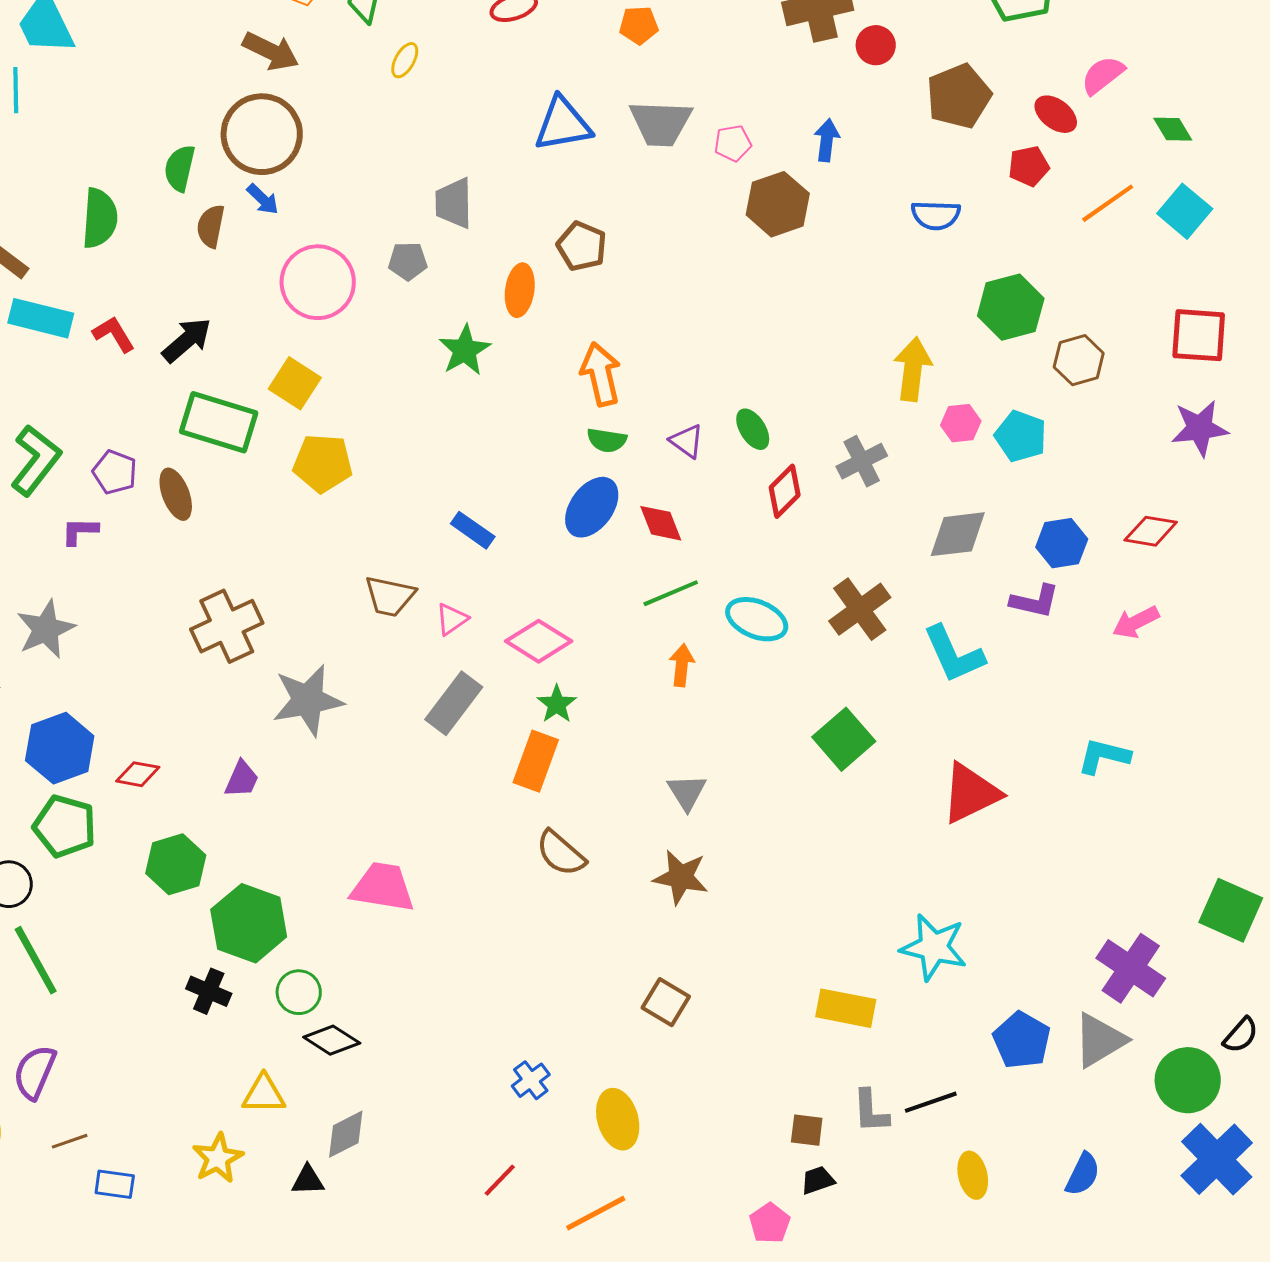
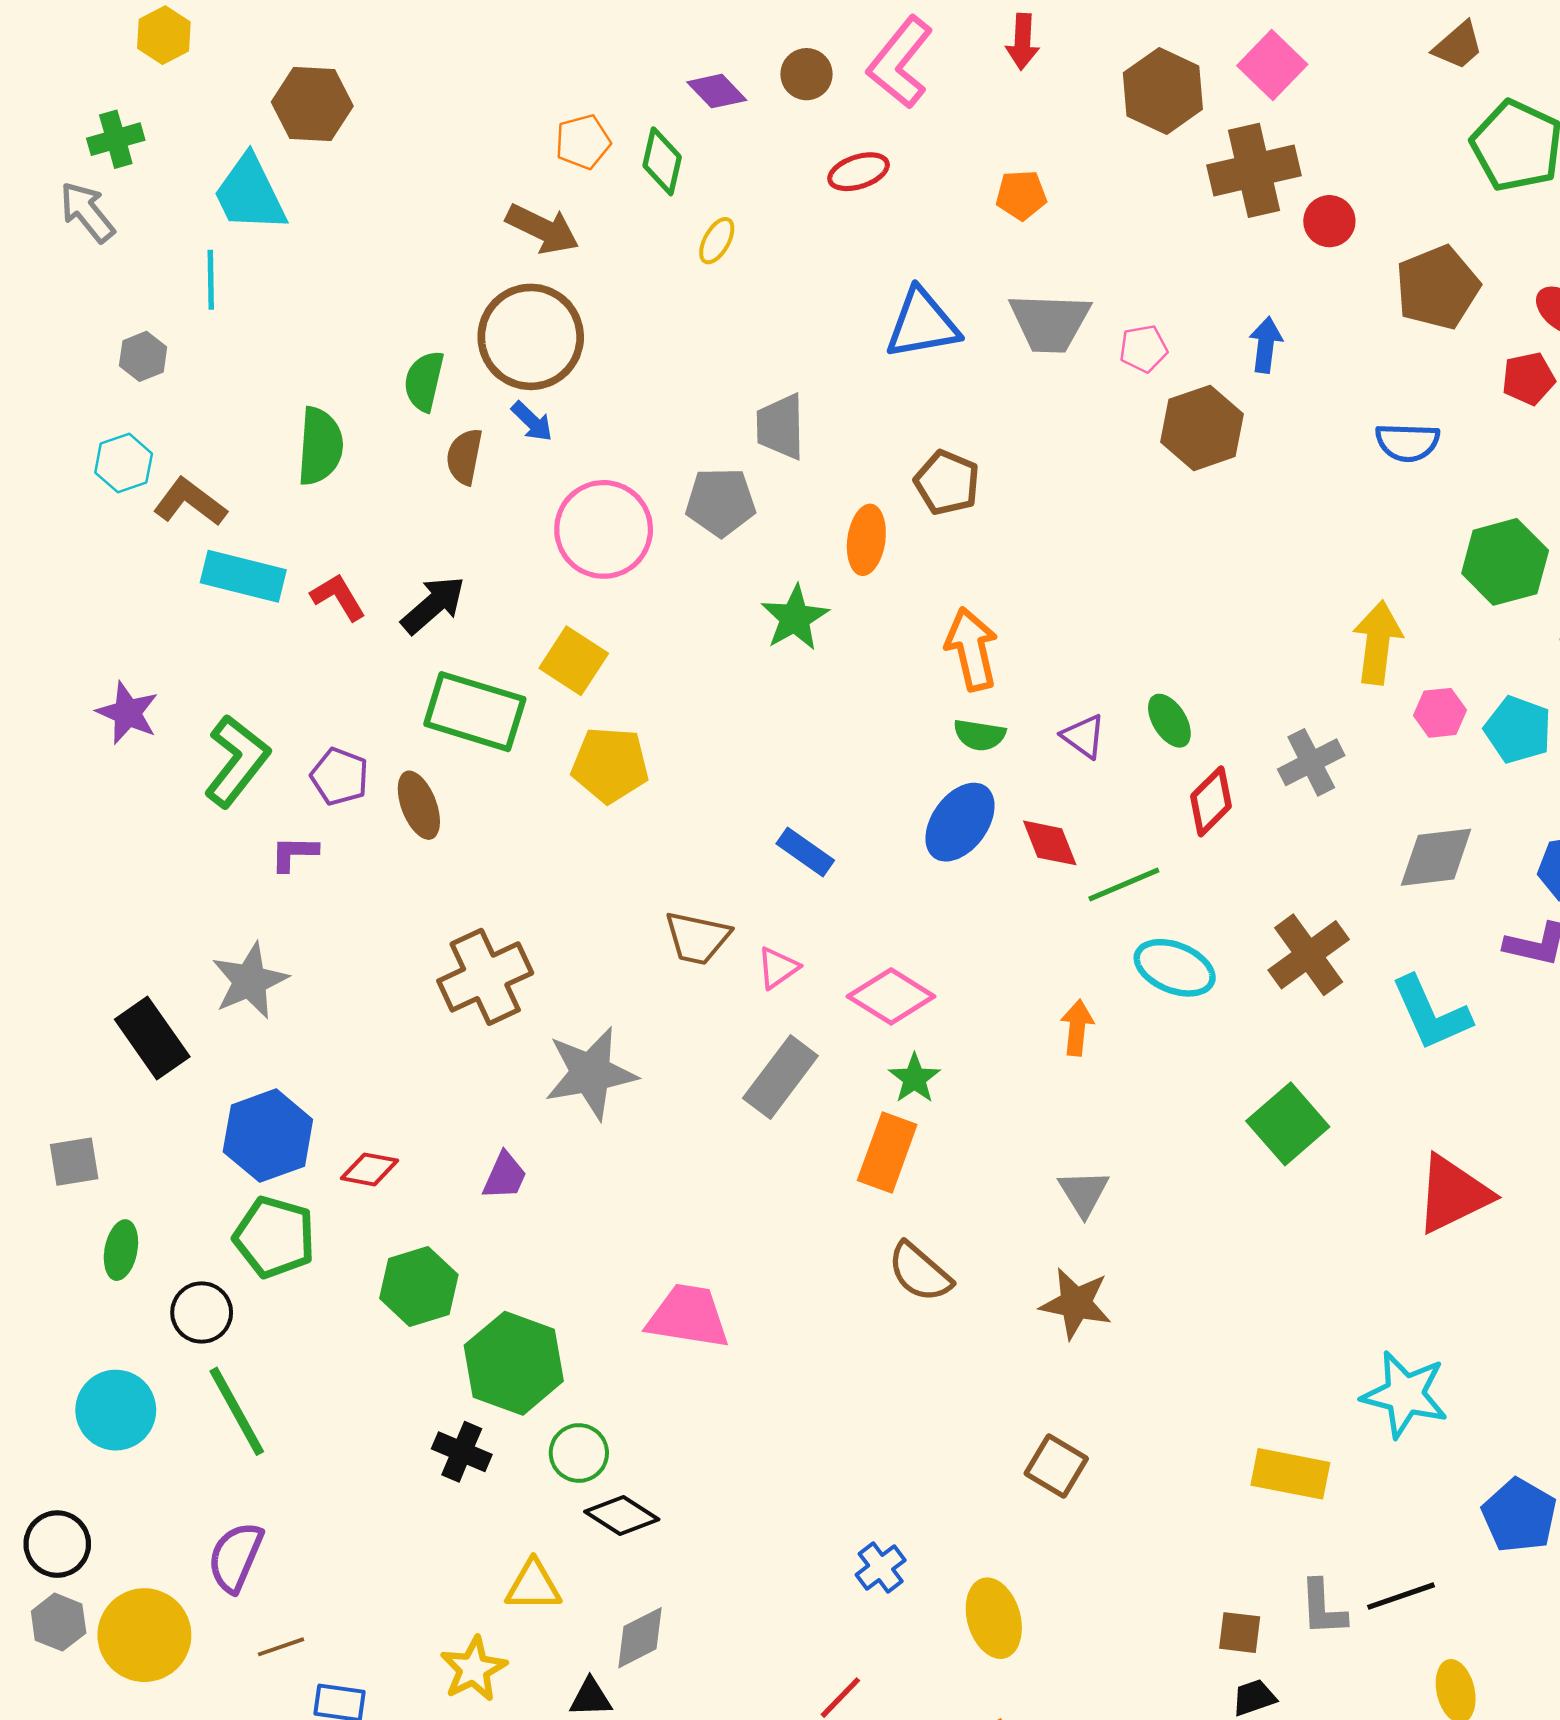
gray pentagon: (408, 261) -> (721, 502), size x1.4
green line: (671, 593) -> (1124, 885), moved

